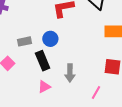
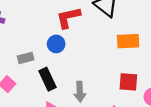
blue circle: (50, 39) -> (56, 44), moved

